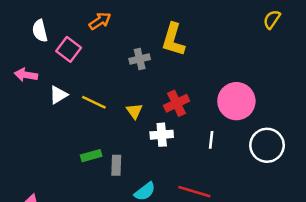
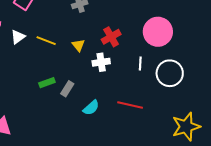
white circle: (267, 145) -> (170, 73), moved
gray rectangle: (116, 165) -> (67, 89), turned 35

